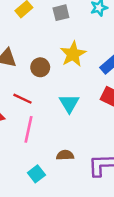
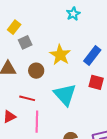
gray square: (61, 13) -> (25, 42), moved
cyan triangle: (69, 103) -> (65, 95), size x1.4

